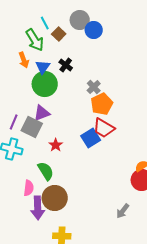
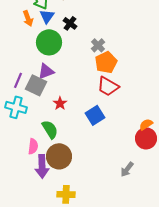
blue triangle: (43, 67) -> (47, 16), moved
blue square: (91, 138) -> (95, 115), moved

